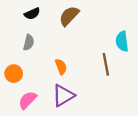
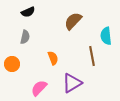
brown semicircle: (69, 16) -> (73, 21), moved
purple triangle: (63, 95) -> (72, 83), moved
pink semicircle: (27, 100) -> (39, 88), moved

